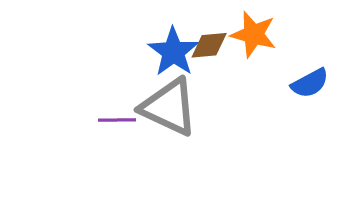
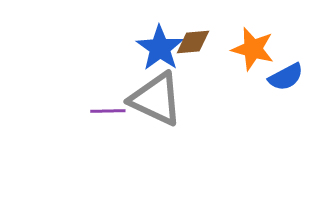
orange star: (254, 34) -> (253, 49), moved

